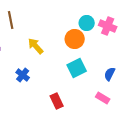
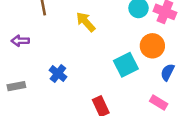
orange circle: (75, 39) -> (152, 46), moved
yellow arrow: (36, 46) -> (86, 22), moved

